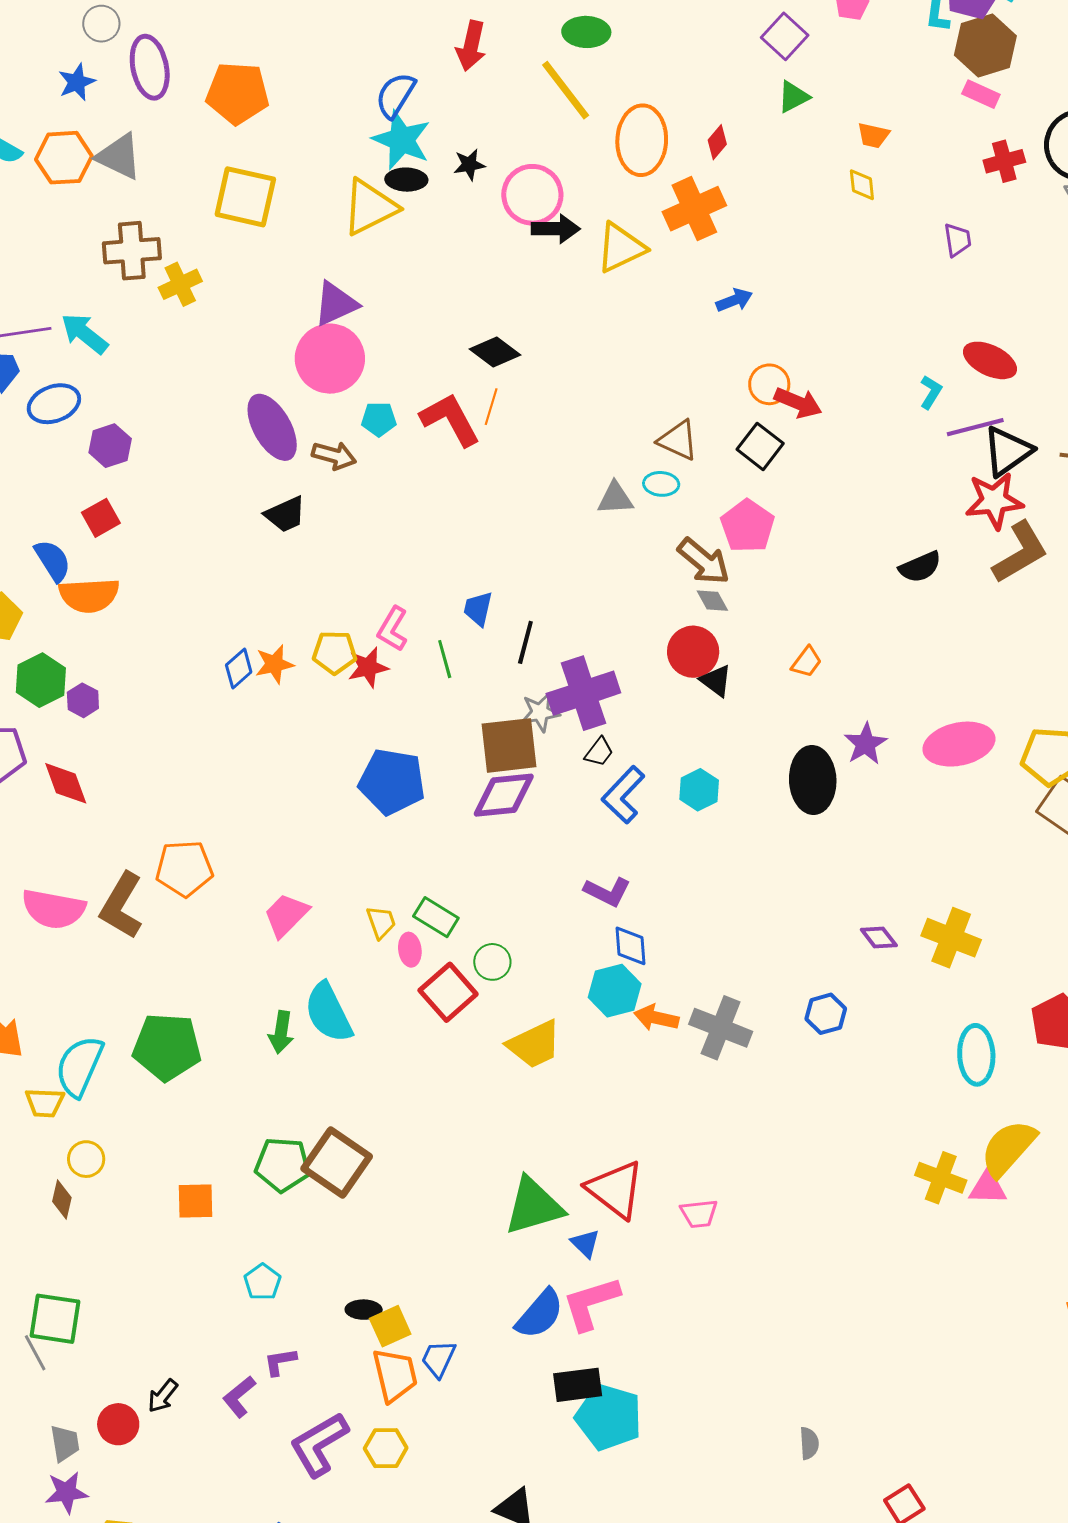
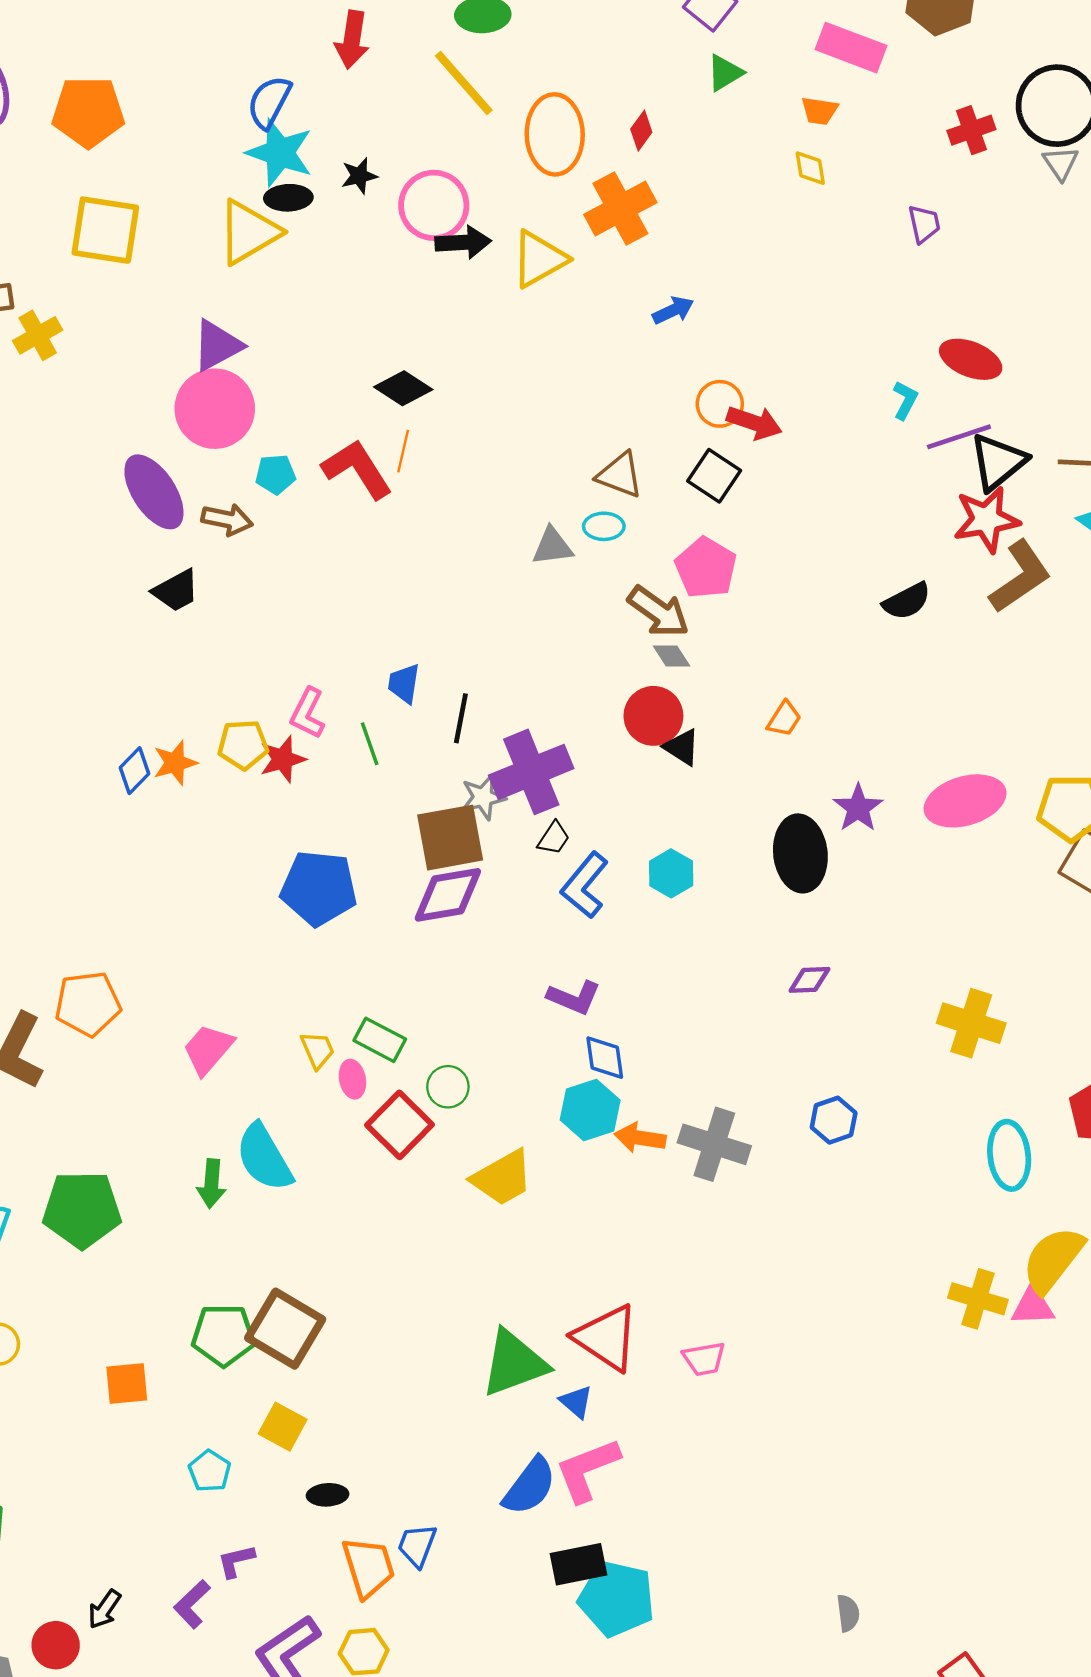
pink rectangle: (981, 94) -> (851, 48), moved, size x1.6
purple diamond: (879, 937) -> (809, 980), moved, turned -51
yellow square: (390, 1326) -> (283, 1427), moved, turned -33

